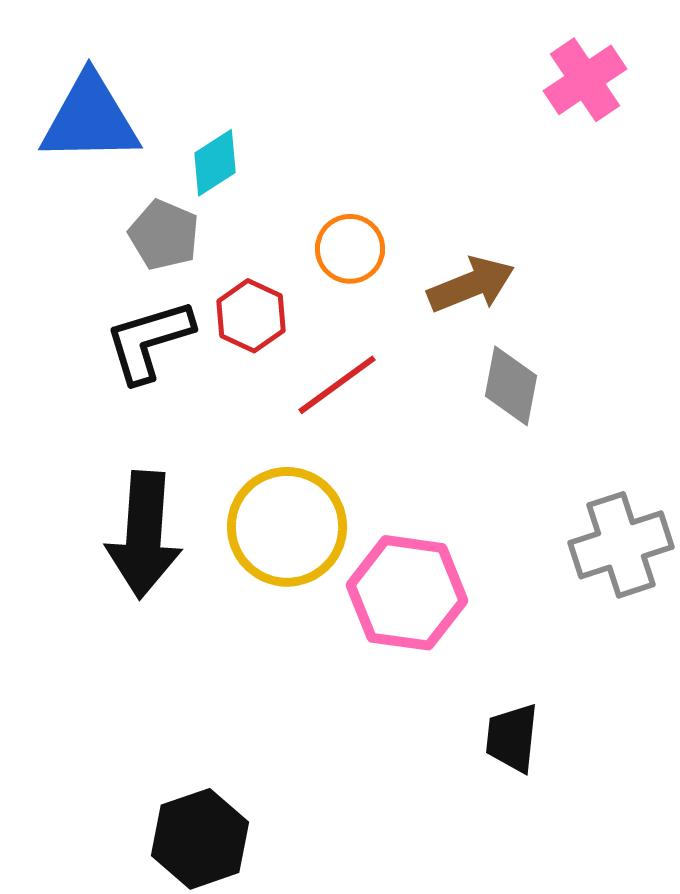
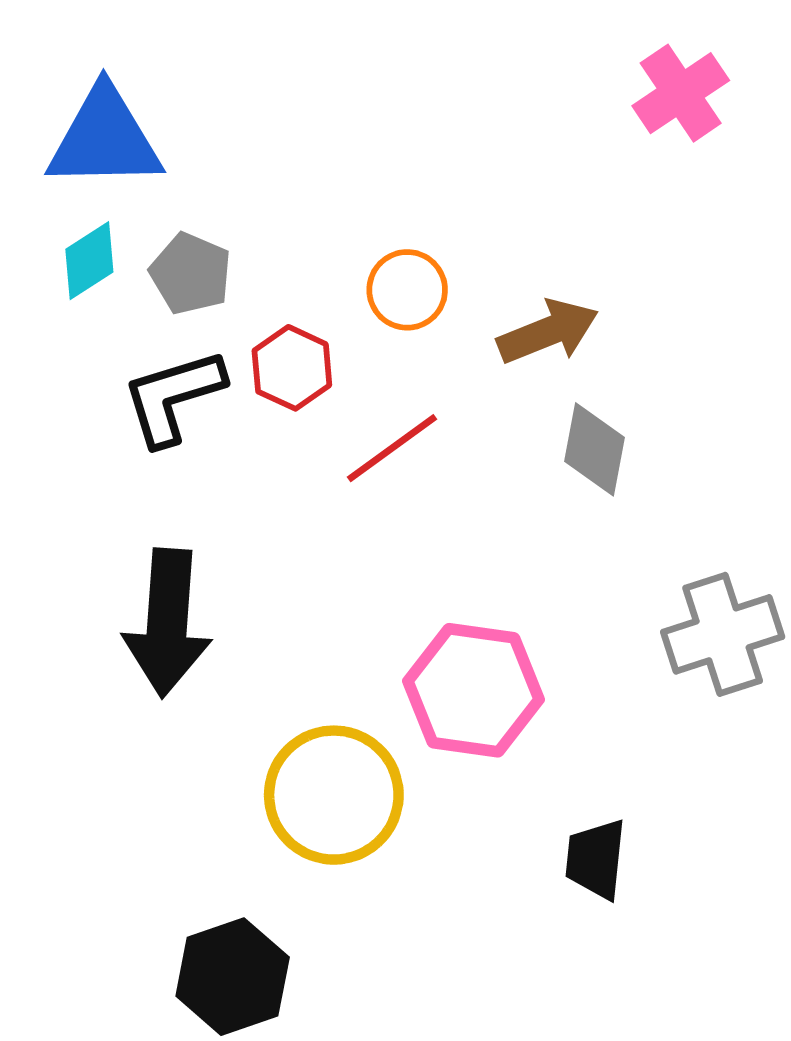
cyan diamond: (215, 163) -> (89, 261), moved
yellow circle: (287, 527) -> (334, 795), moved

